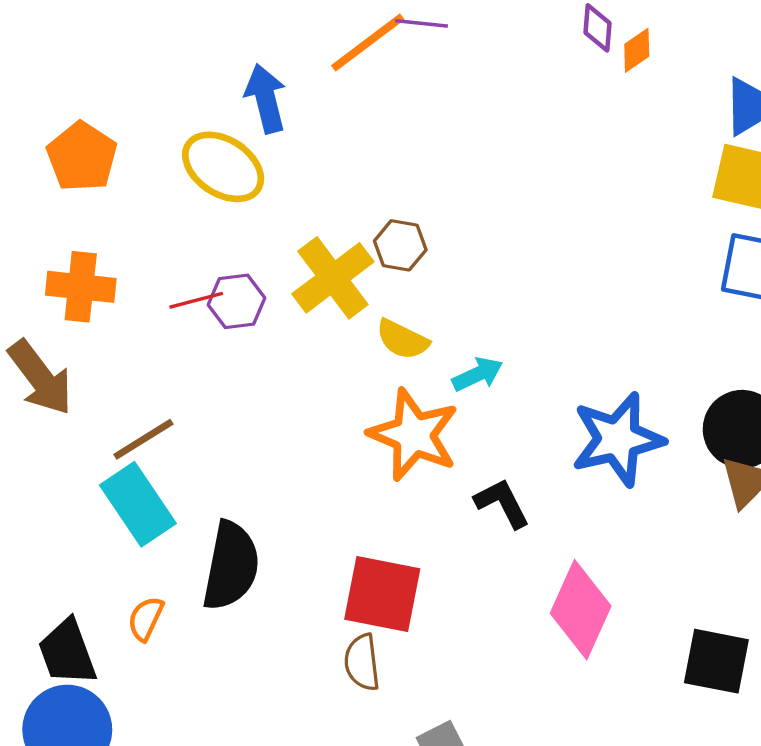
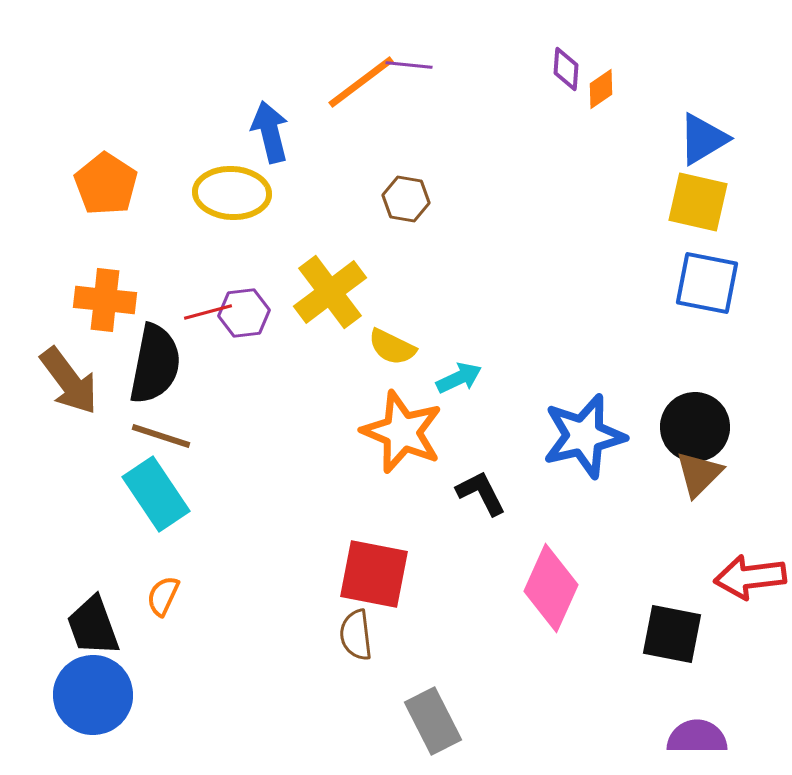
yellow ellipse: (223, 167) -> (232, 193), turned -30
brown hexagon: (400, 245) -> (406, 199), moved
brown line: (143, 439) -> (161, 436), turned 50
black semicircle: (231, 566) -> (155, 364), moved

